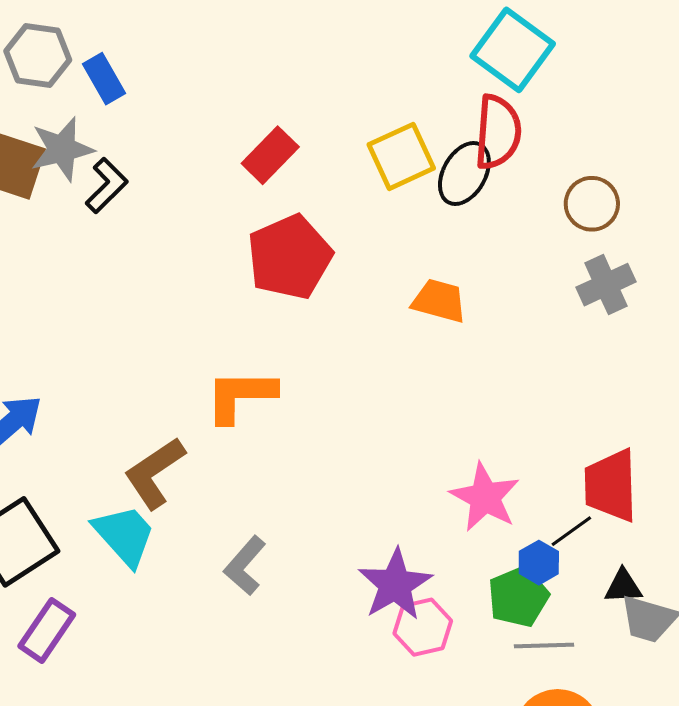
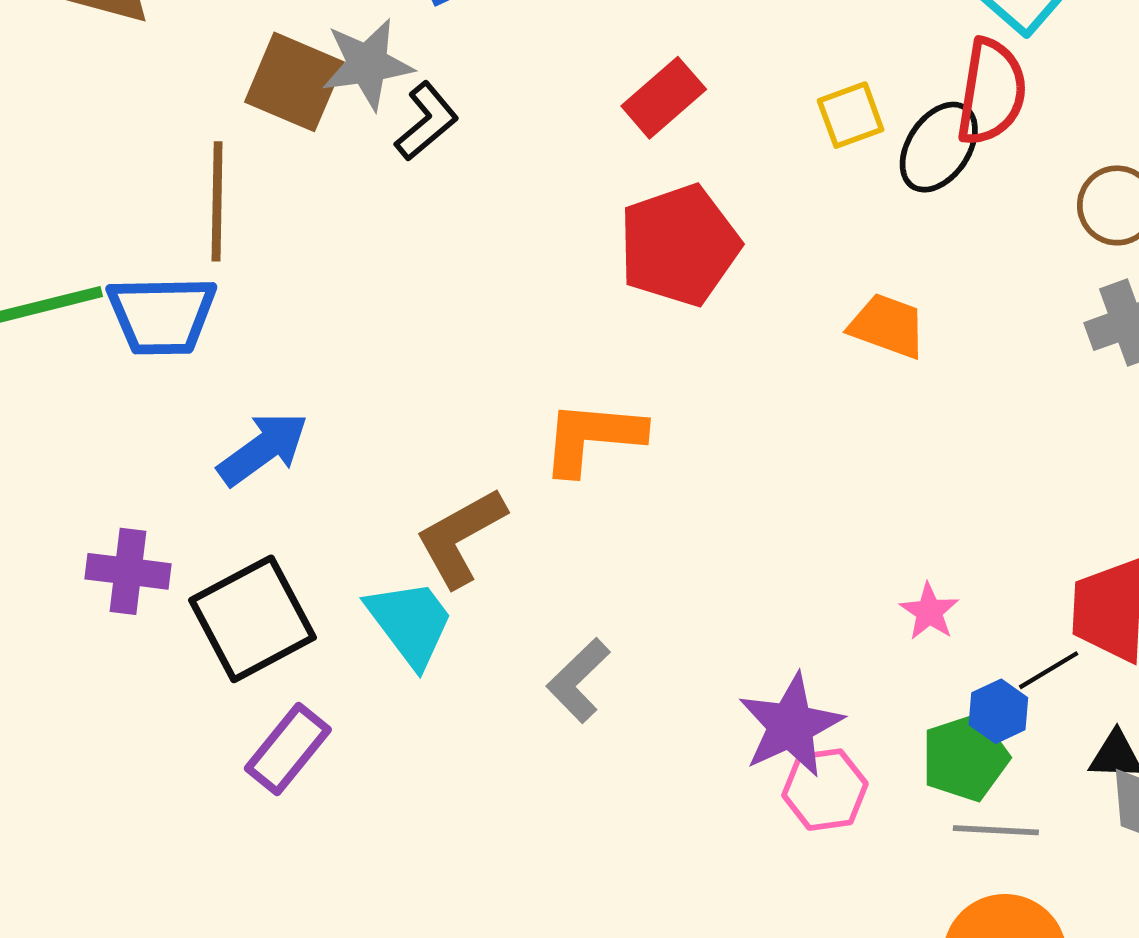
yellow square: (401, 156) -> (851, 115), size x0.7
pink star: (485, 497) -> (929, 612), size x0.6

